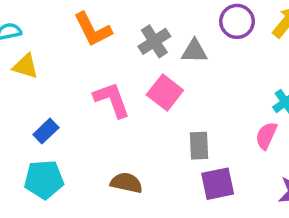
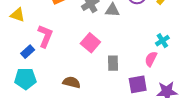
pink square: (165, 92) -> (90, 43), moved
pink L-shape: (112, 100) -> (45, 36), moved, turned 40
purple square: (218, 184) -> (138, 84), moved

